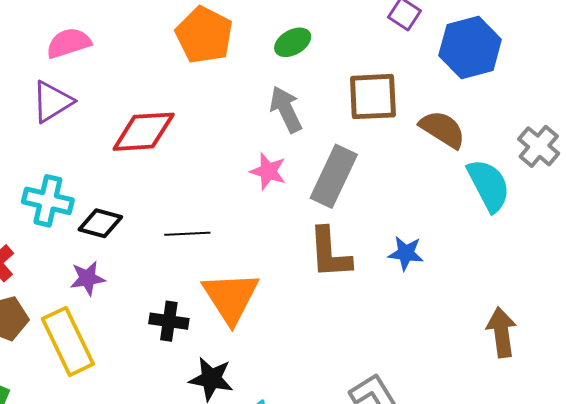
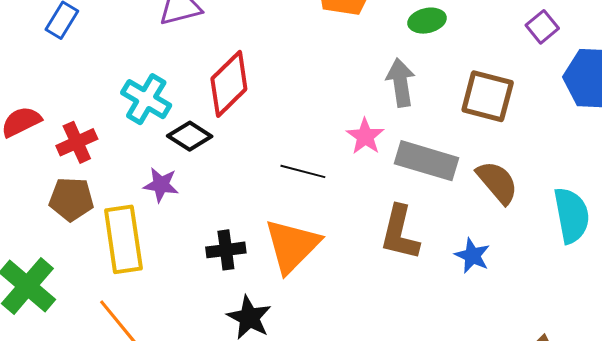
brown semicircle: (442, 129) -> (497, 182), moved
red diamond: (144, 132) -> (229, 84), moved, turned -58
gray rectangle: (334, 176) -> (426, 161), turned 64
black line: (187, 234) -> (303, 171), moved
black cross: (169, 321) -> (226, 250), turned -33

